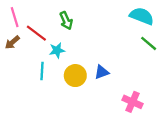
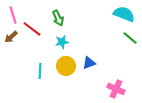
cyan star: (57, 50) -> (62, 42), moved
cyan line: (42, 71) -> (40, 71), moved

